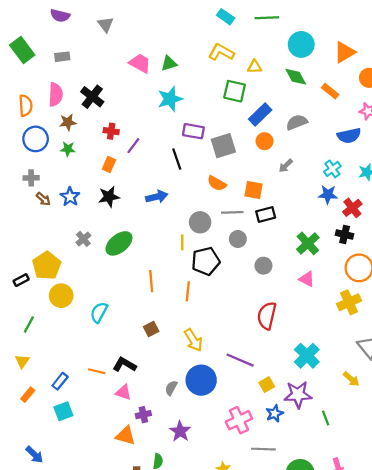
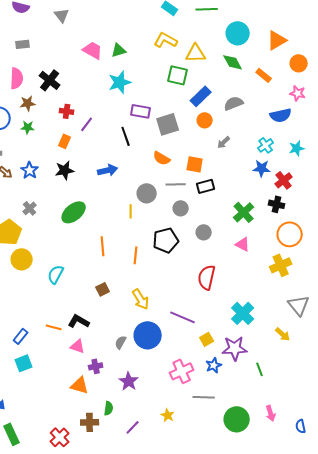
yellow triangle: (255, 67) -> (196, 53), size x1.5
gray cross: (83, 239) -> (30, 208), moved
black pentagon: (206, 261) -> (166, 240), moved

